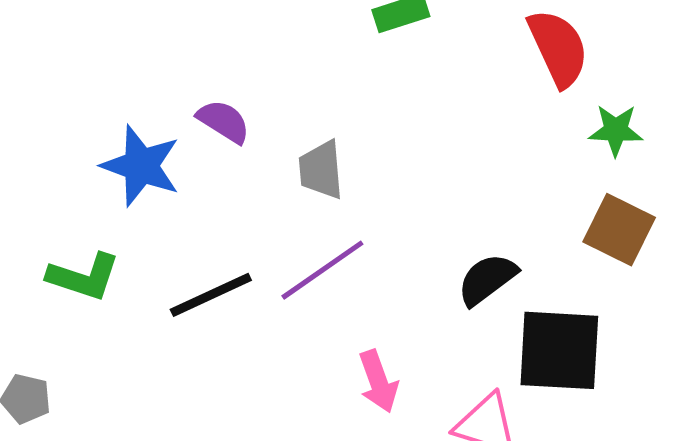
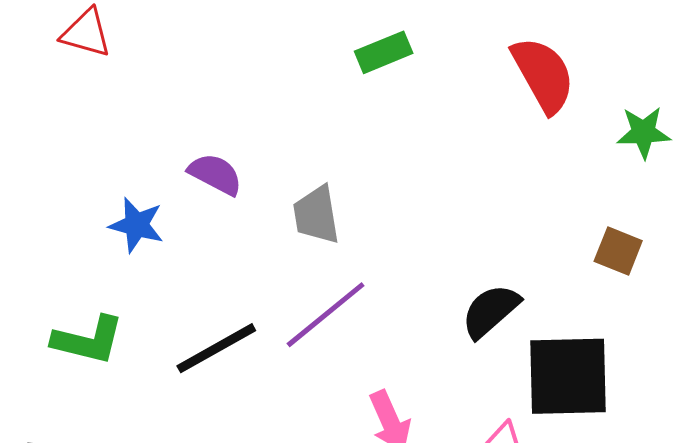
green star: (616, 130) -> (644, 132), moved
blue star: (141, 166) -> (136, 225), size x0.7
brown square: (619, 230) -> (618, 251), size x0.7

